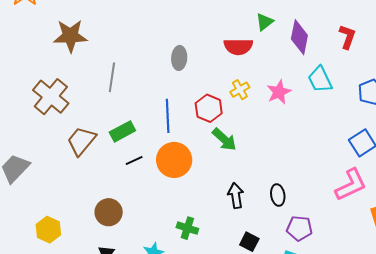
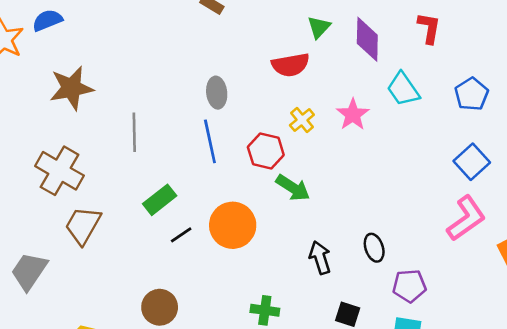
blue line: (168, 116) -> (210, 141), moved
brown trapezoid: (81, 141) -> (83, 225), moved

